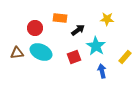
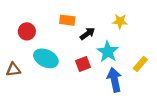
red circle: (35, 28) -> (27, 31), moved
brown triangle: (17, 53) -> (13, 70), moved
blue arrow: (102, 71) -> (114, 80), size x1.5

